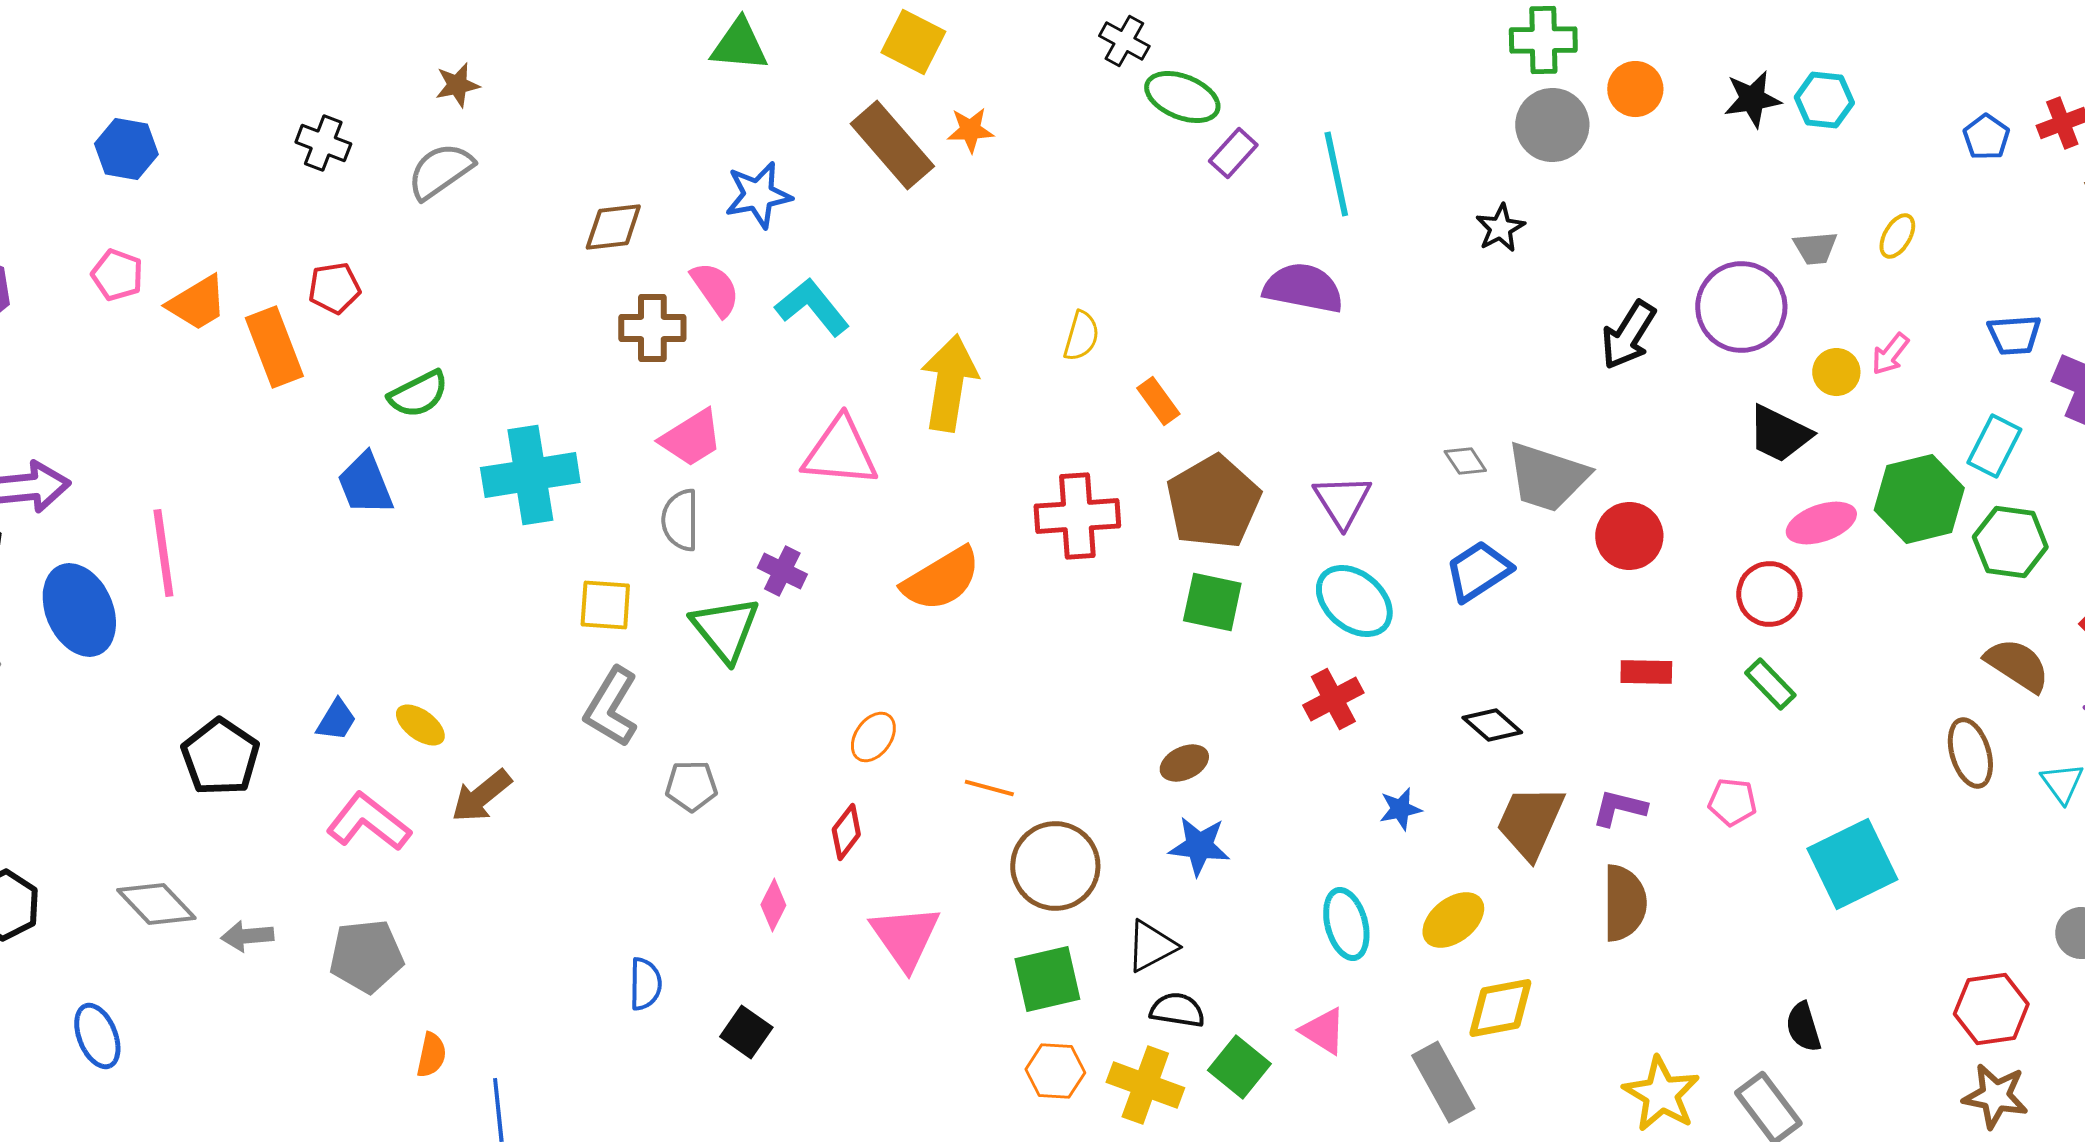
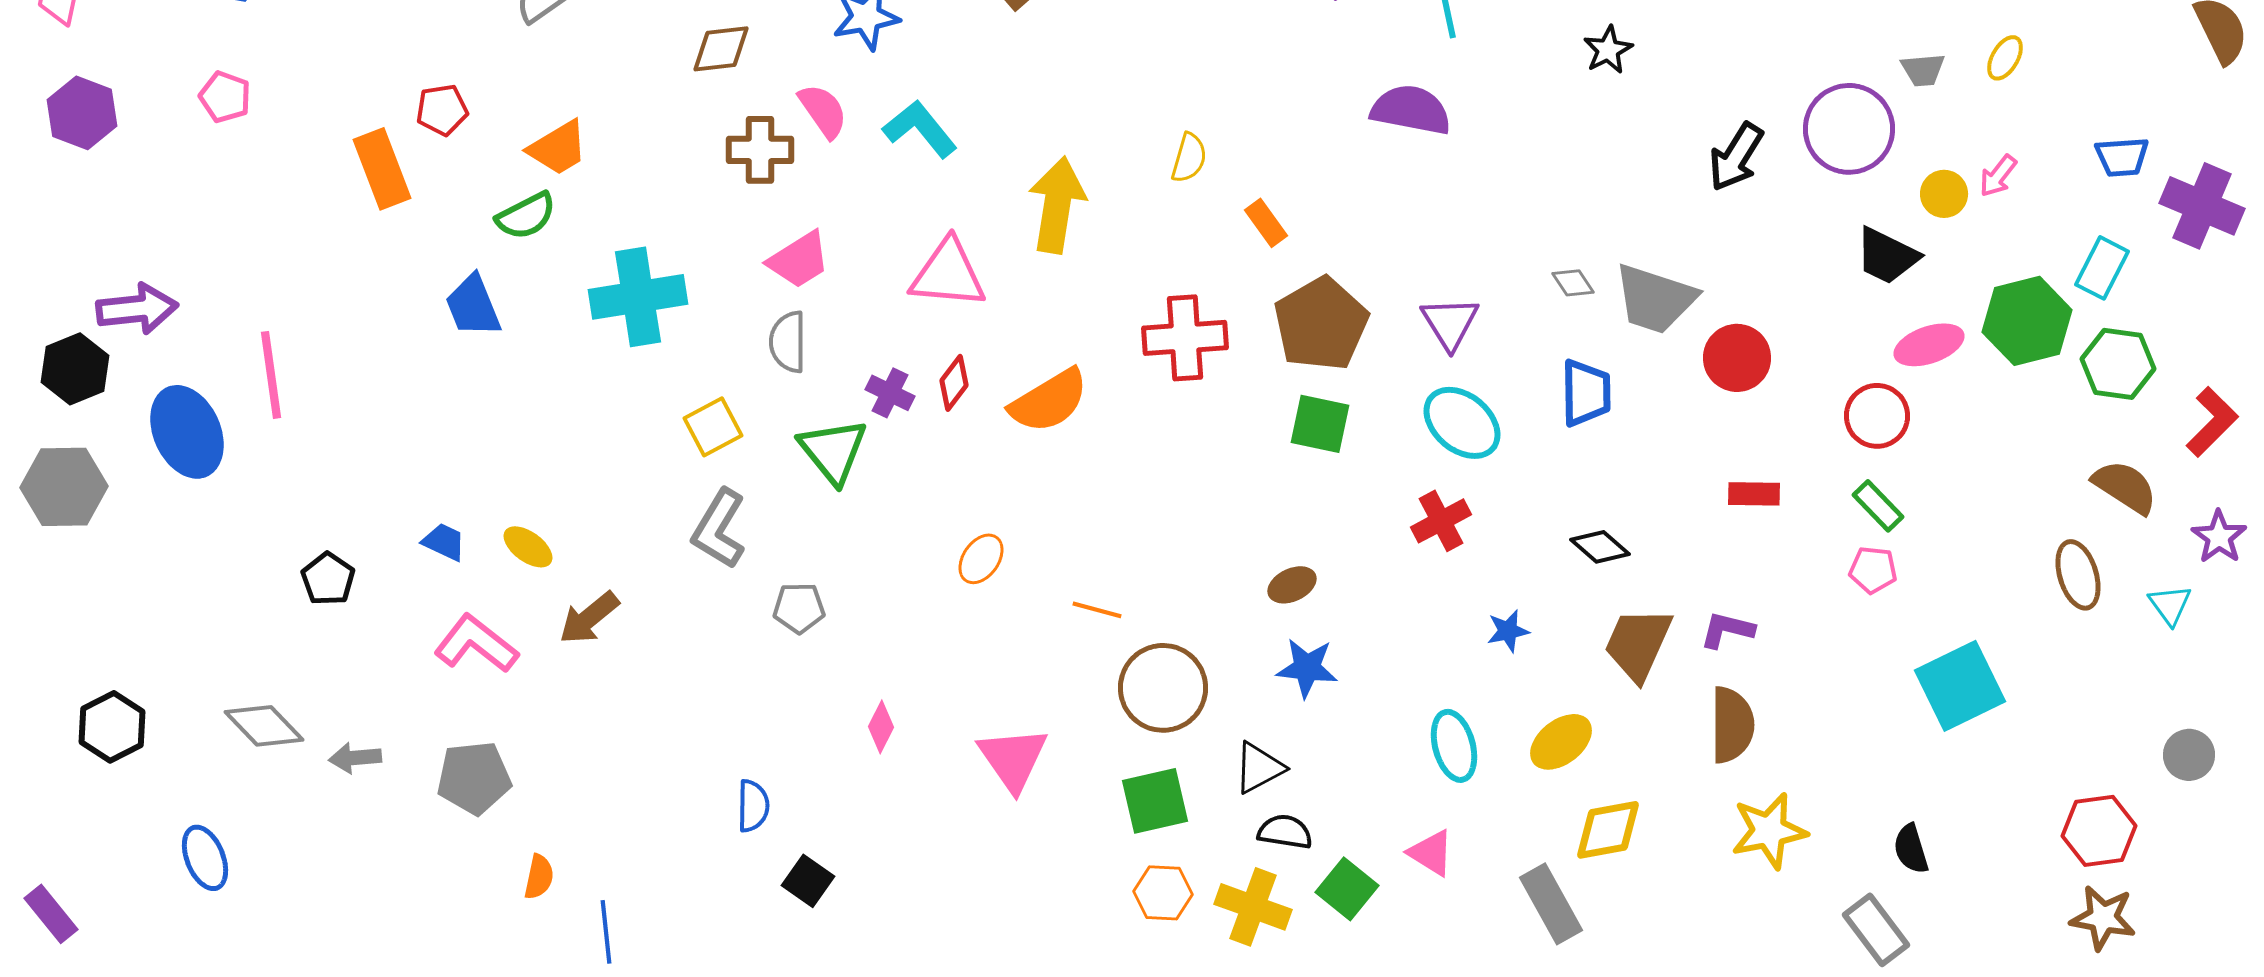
orange trapezoid: (197, 303) -> (558, 148), moved
blue trapezoid: (1478, 571) -> (1586, 393), turned 122
yellow square: (605, 605) -> (713, 427), turned -32
blue trapezoid: (336, 720) -> (444, 542), turned -96
black pentagon: (220, 757) -> (328, 579), size x0.7
pink pentagon: (1732, 802) -> (1873, 570), moved
red diamond: (846, 832) -> (954, 383), moved
black square: (746, 1032) -> (808, 881), moved
yellow star: (1661, 1094) -> (1769, 831), moved, turned 30

